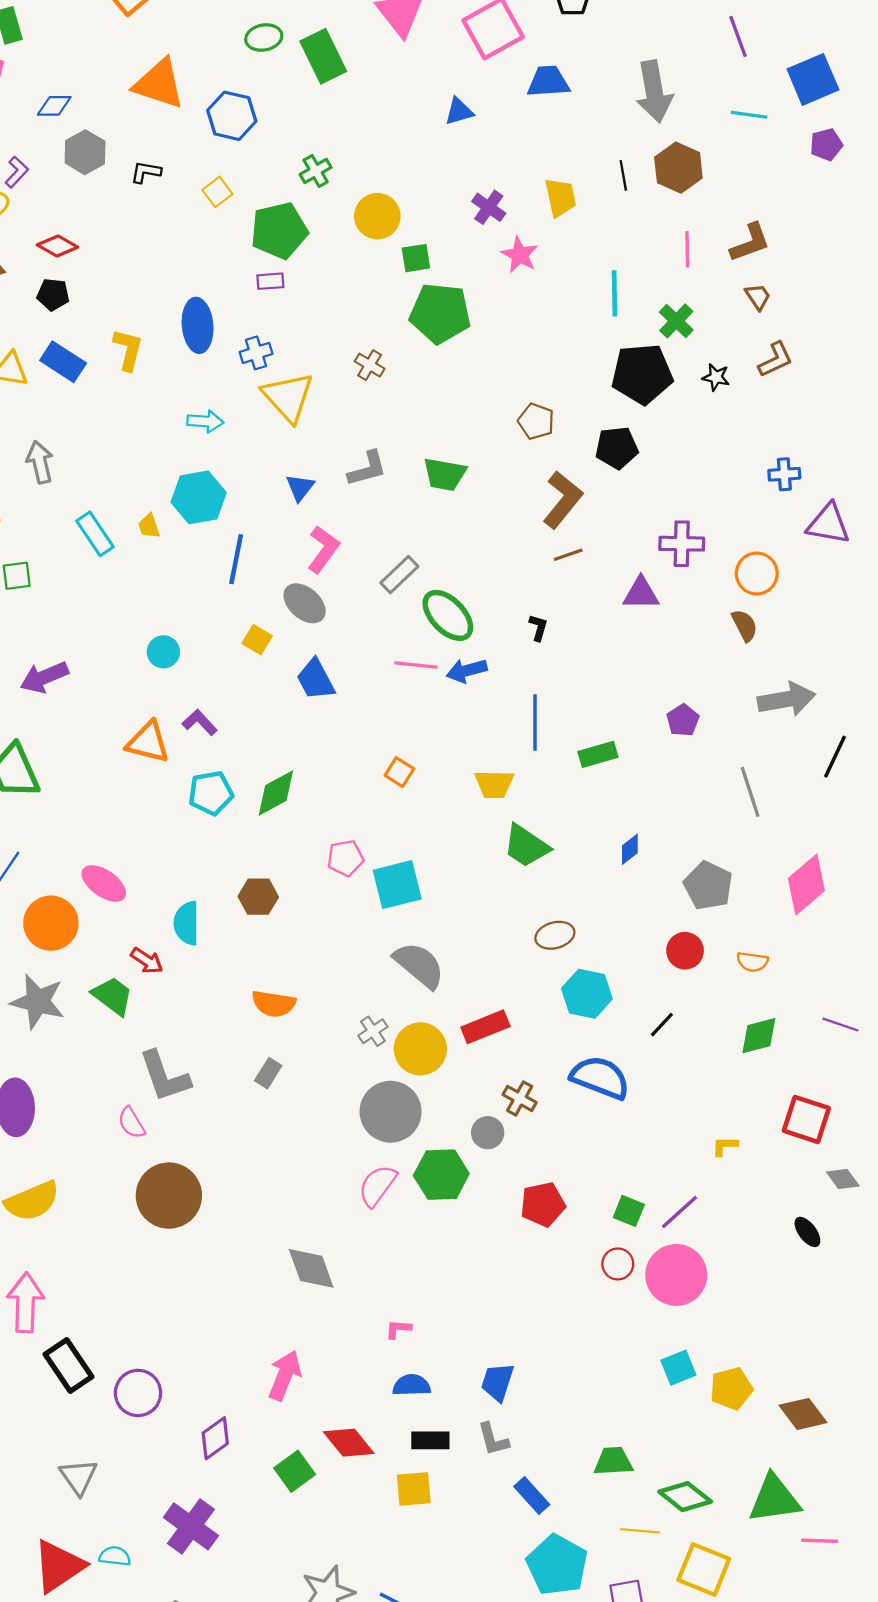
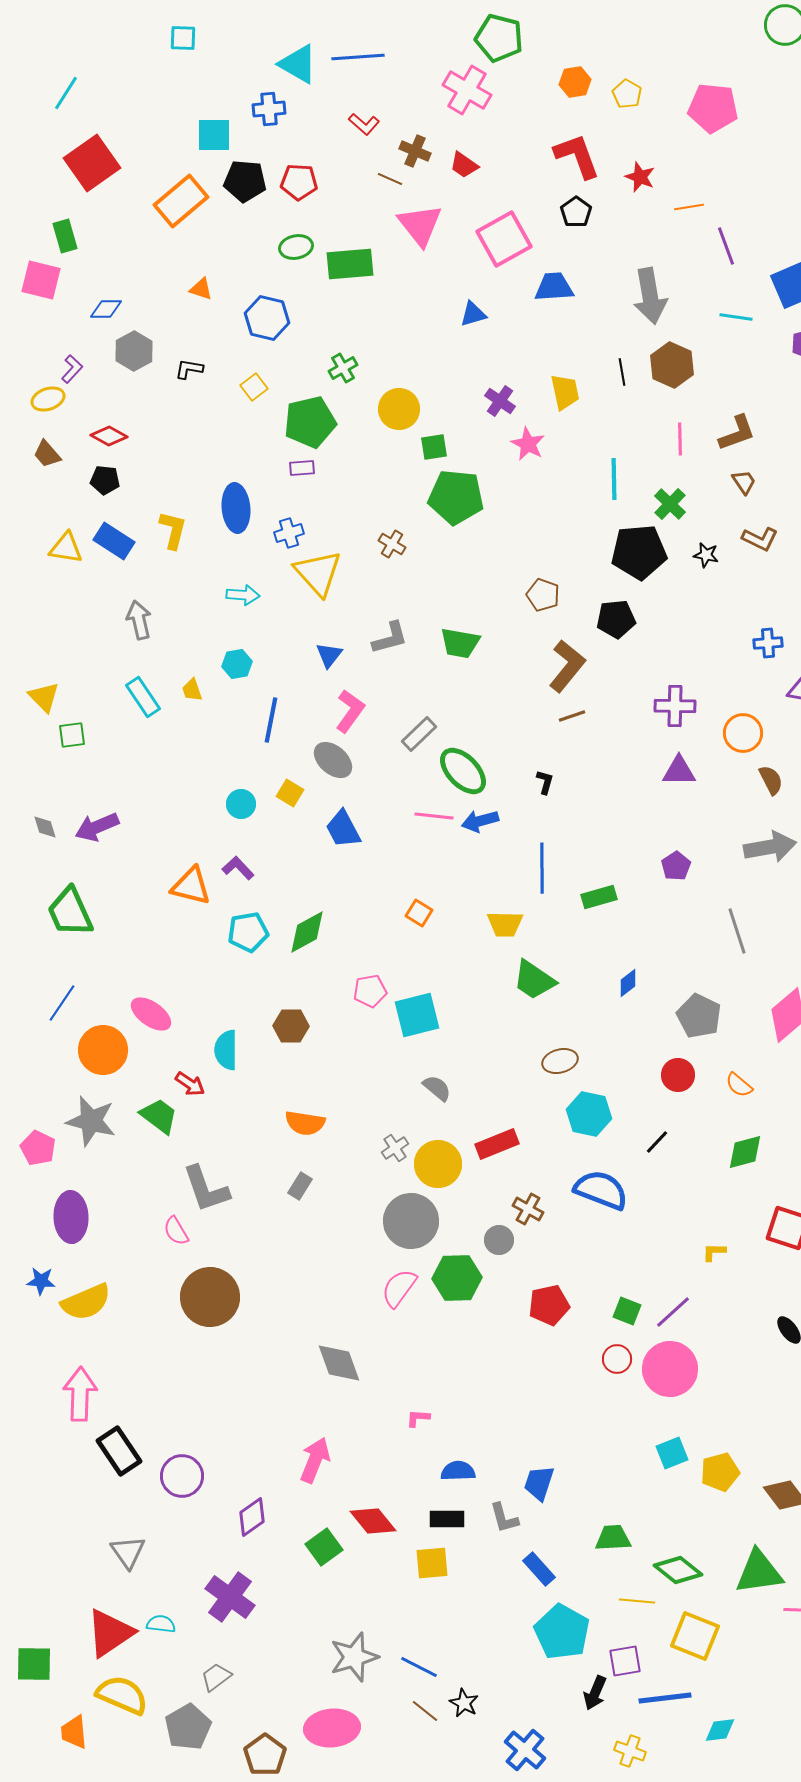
green rectangle: (323, 56) -> (350, 264), turned -69
orange triangle: (159, 84) -> (201, 289), size x0.5
brown L-shape: (775, 360) -> (760, 539), turned 51
gray arrow: (40, 462) -> (139, 620), moved
cyan hexagon: (199, 497) -> (237, 664), size x0.6
purple triangle: (641, 593) -> (679, 771), moved
brown semicircle: (745, 625) -> (771, 780), moved
cyan circle: (163, 652) -> (241, 804), moved
orange semicircle: (752, 962) -> (739, 1085), turned 32
gray semicircle: (419, 965) -> (437, 1088), size x0.6
blue trapezoid: (498, 1382) -> (539, 1483), moved
blue semicircle: (412, 1385) -> (458, 1471), moved

